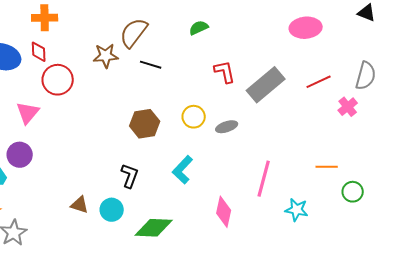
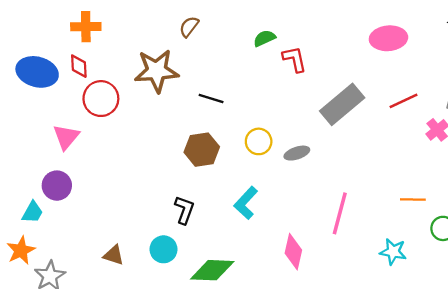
brown semicircle: (134, 33) -> (189, 27), moved, size x0.6
brown star: (106, 56) -> (157, 71), size x1.5
black line: (151, 65) -> (211, 99), moved
red L-shape: (225, 72) -> (295, 59), moved
brown triangle: (80, 205) -> (114, 255), moved
cyan star: (297, 210) -> (393, 252), moved

